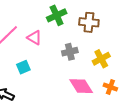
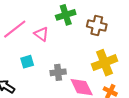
gray cross: (70, 52) -> (58, 72), moved
yellow cross: (101, 59) -> (105, 63), size x1.4

